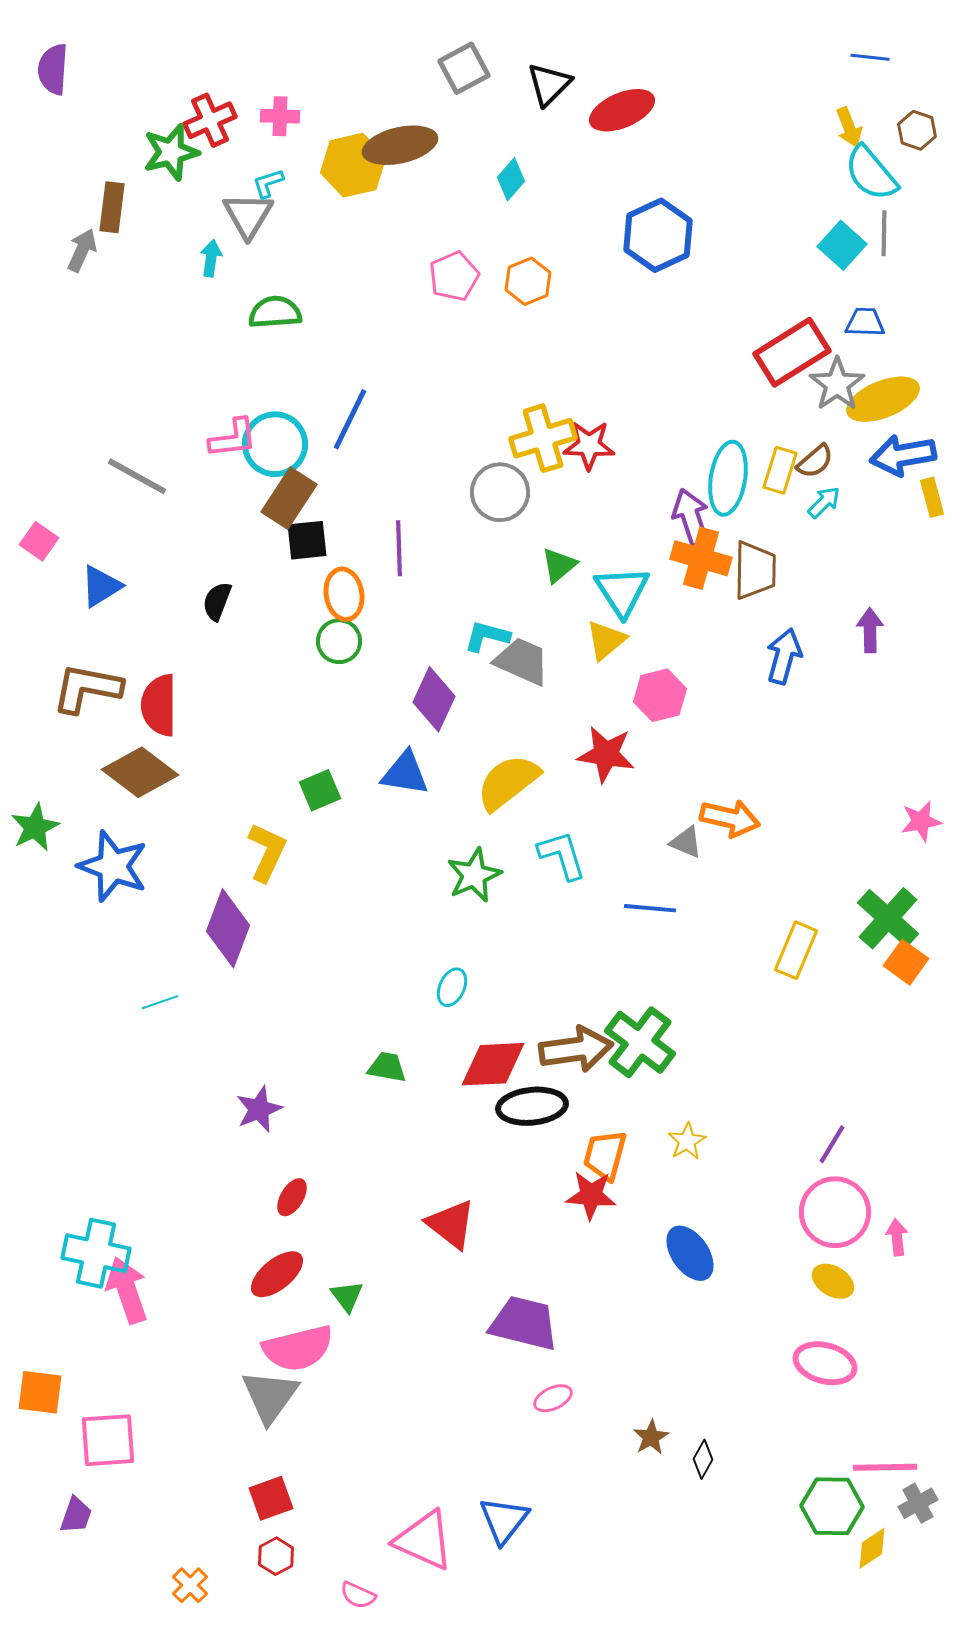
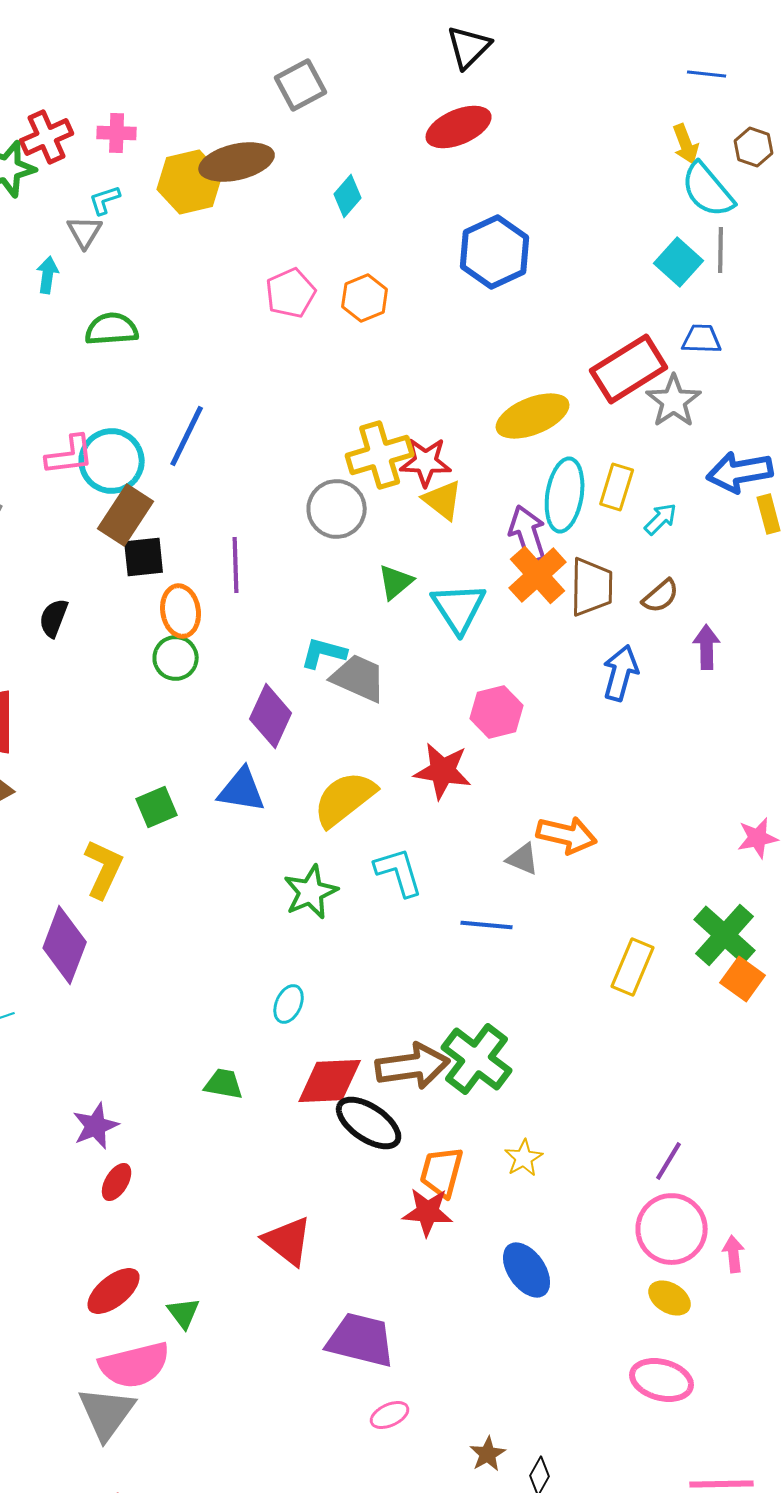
black triangle: (549, 84) -> (469, 47), moved
gray triangle: (248, 215) -> (85, 232), size x0.7
yellow ellipse: (883, 399) -> (533, 416), moved
brown semicircle: (815, 461) -> (661, 596), moved
orange cross: (701, 558) -> (538, 575), turned 32
yellow triangle: (606, 640) -> (443, 500), moved, turned -42
black ellipse: (532, 1106) -> (369, 1123), turned 40
red ellipse: (292, 1197) -> (117, 1182), moved

